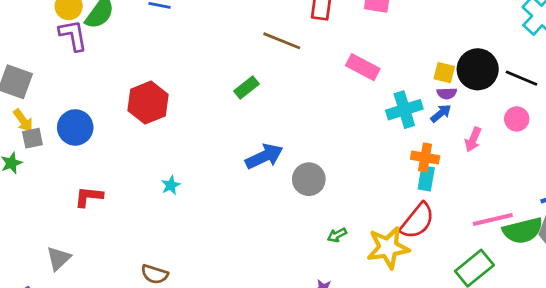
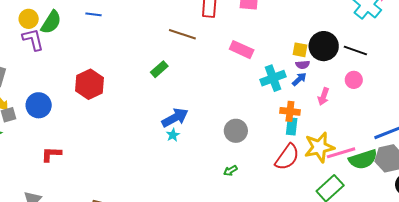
gray circle: (309, 179) -> (236, 131), moved
cyan star: (171, 185) -> (173, 135), moved
yellow star: (388, 248) -> (319, 147), moved

